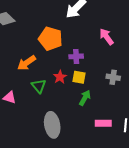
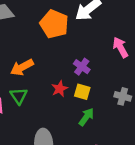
orange pentagon: (50, 39) -> (54, 24), moved
purple cross: (76, 56) -> (82, 67), turned 32
green triangle: (39, 86) -> (19, 96), moved

